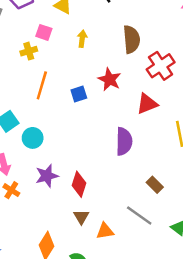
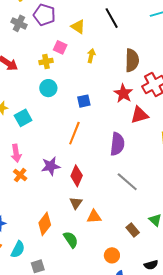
red star: (109, 79) -> (123, 93), moved
orange line: (42, 85) -> (74, 133), moved
cyan circle: (33, 138) -> (48, 88), moved
brown rectangle: (155, 185) -> (133, 230), moved
gray line: (139, 215) -> (127, 182), moved

